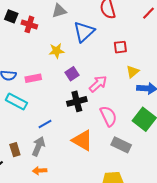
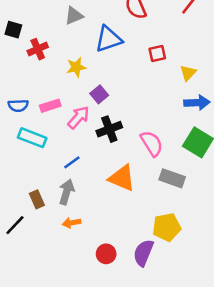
red cross: (29, 24) -> (38, 49), moved, turned -35
blue triangle: (84, 32) -> (108, 39), turned 30
yellow triangle: (133, 72) -> (188, 73), moved
pink arrow: (98, 84) -> (79, 117), moved

